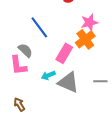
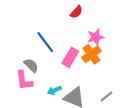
pink rectangle: (64, 53) -> (70, 57), moved
gray line: (100, 81) -> (107, 96), turned -40

